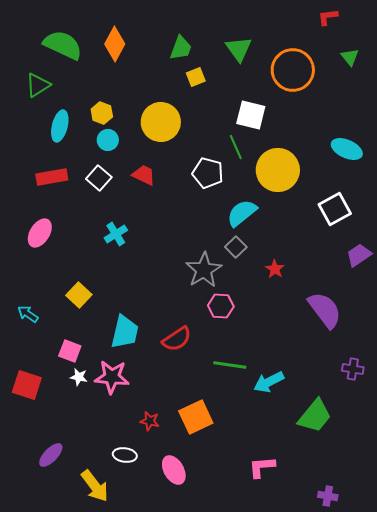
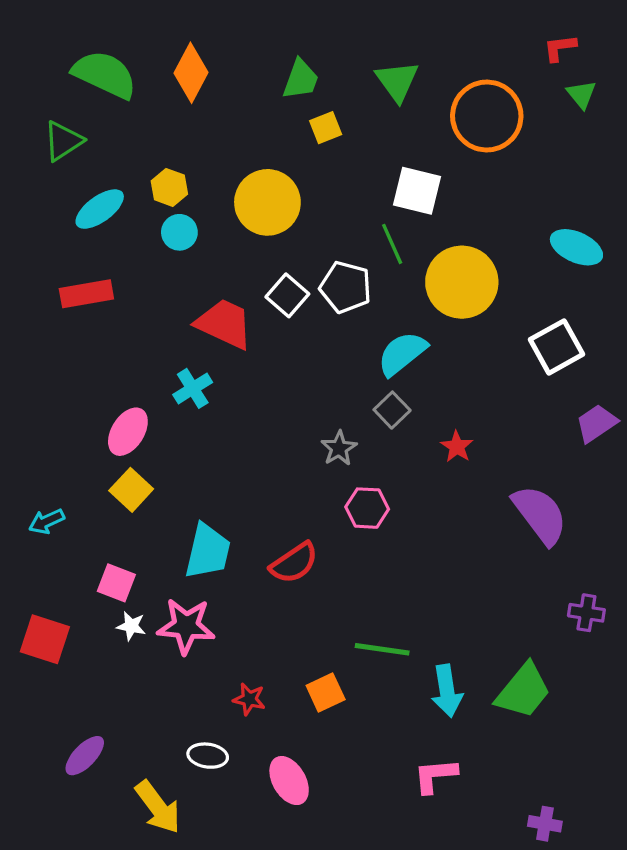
red L-shape: (328, 17) -> (560, 48), moved
cyan ellipse: (60, 126) -> (100, 209), turned 40
red trapezoid: (144, 175) -> (224, 324), moved, size x1.5
white square: (99, 178) -> (287, 295), moved
pink ellipse: (40, 233) -> (128, 432), moved
gray star: (204, 270) -> (339, 448), size x0.6
cyan arrow: (28, 314) -> (47, 521), turned -60
green line: (230, 365) -> (382, 649), moved
cyan arrow: (269, 382) -> (447, 691), moved, turned -72
orange square: (196, 417) -> (326, 692), size x0.7

